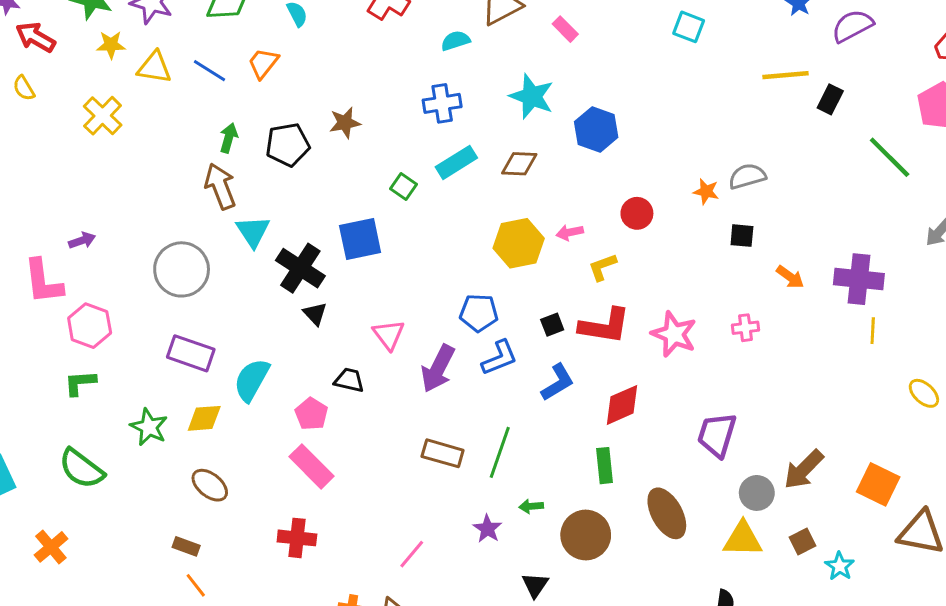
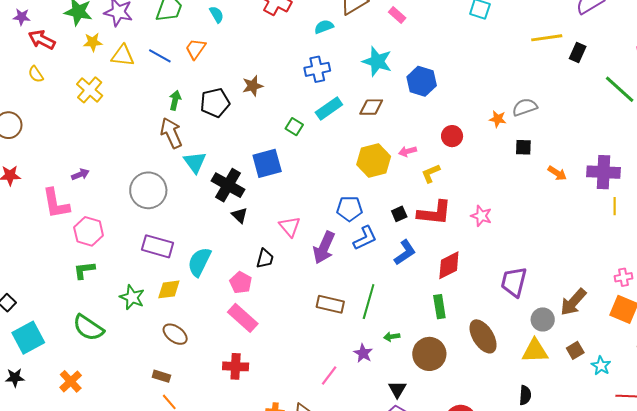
pink cross: (745, 328) -> (624, 277), moved
pink star: (674, 334) -> (481, 216), size x0.7
black trapezoid: (349, 380) -> (265, 259), turned 95
pink line: (412, 554) -> (329, 375), moved

